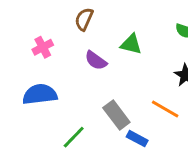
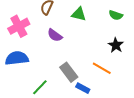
green triangle: (131, 44) -> (79, 14), moved
pink cross: (43, 47) -> (19, 26), size x1.5

